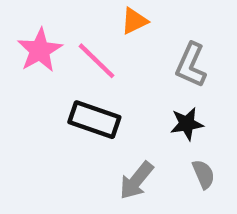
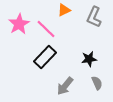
gray L-shape: (191, 65) -> (94, 17), moved
black rectangle: (94, 120) -> (45, 57), turned -65

